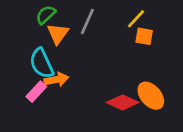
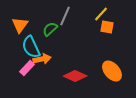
green semicircle: (46, 15) -> (50, 29), moved
orange triangle: (58, 34) -> (20, 25), moved
red diamond: (123, 102) -> (75, 76), moved

